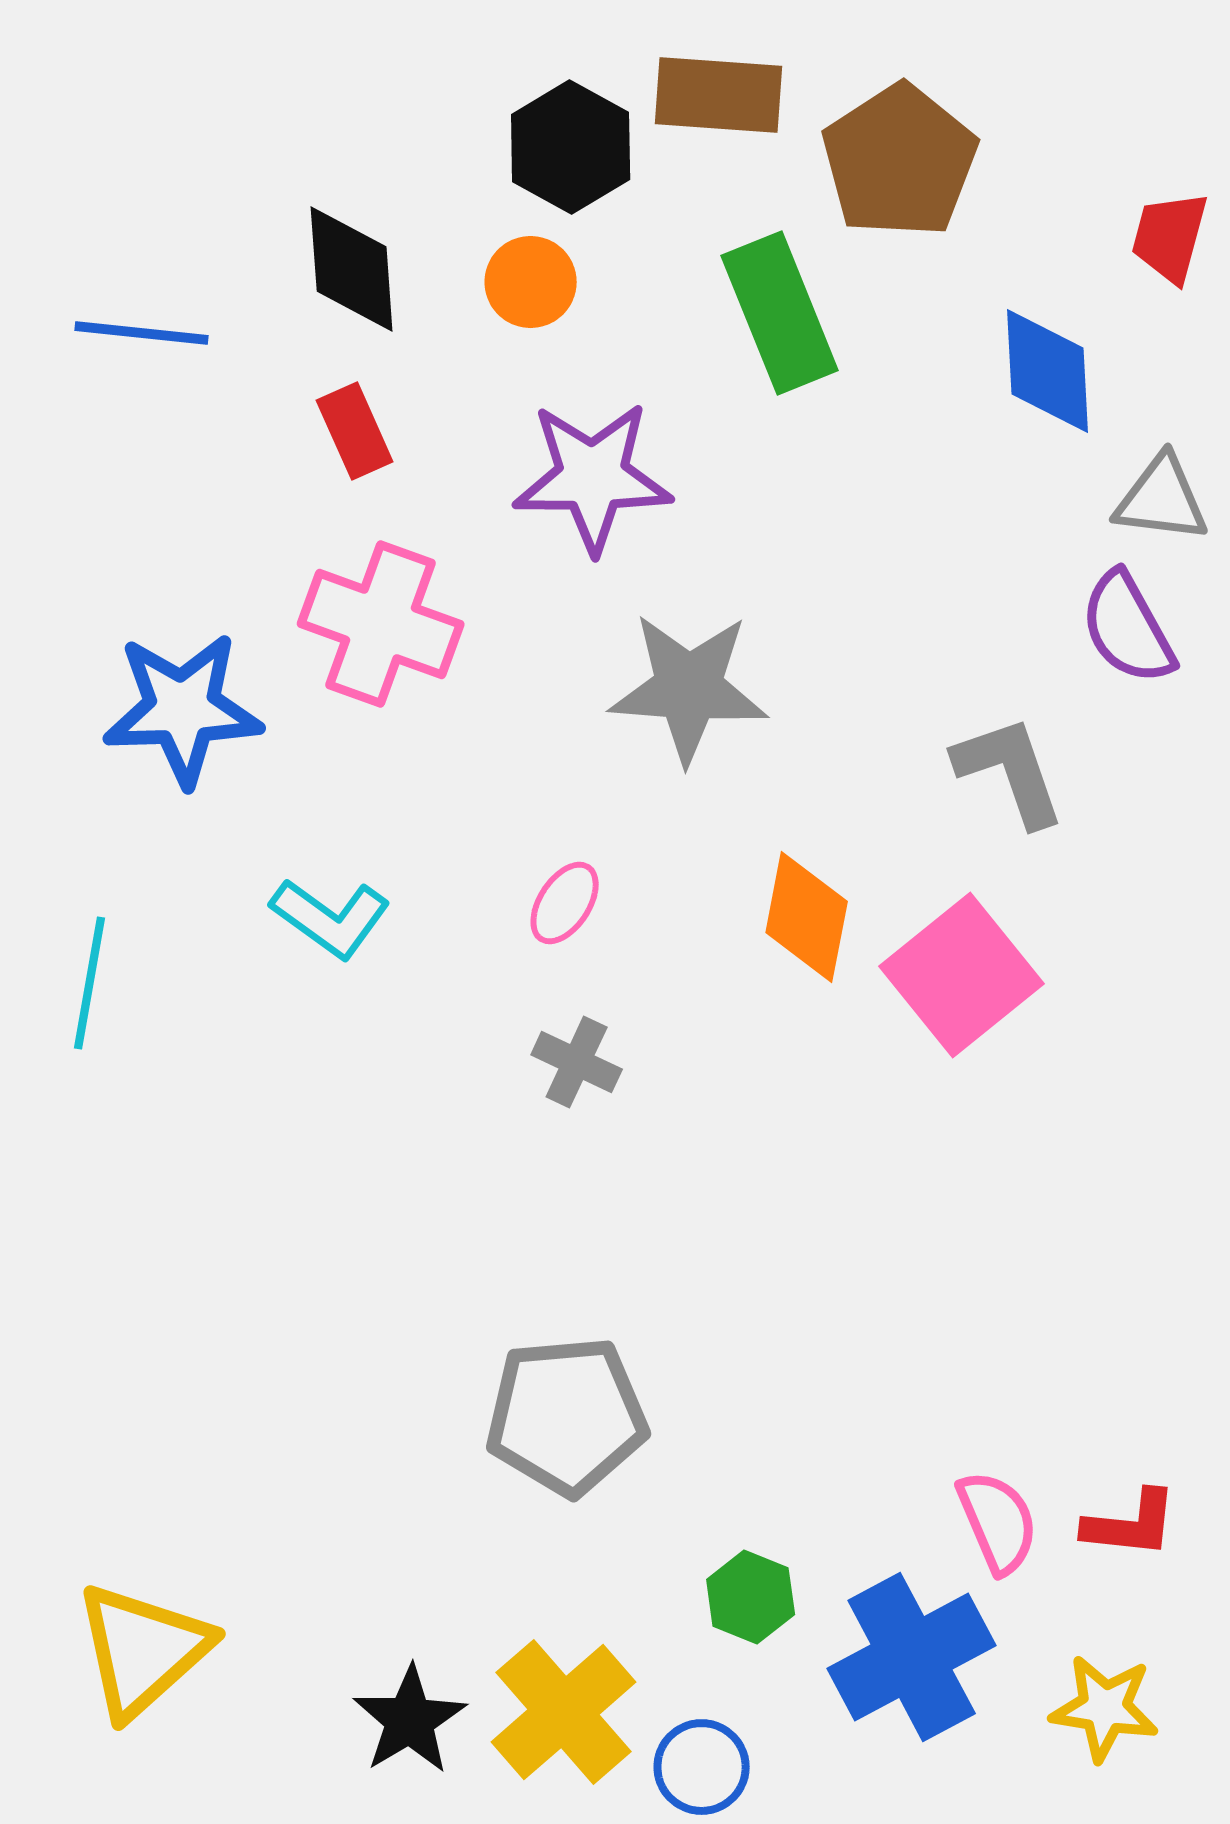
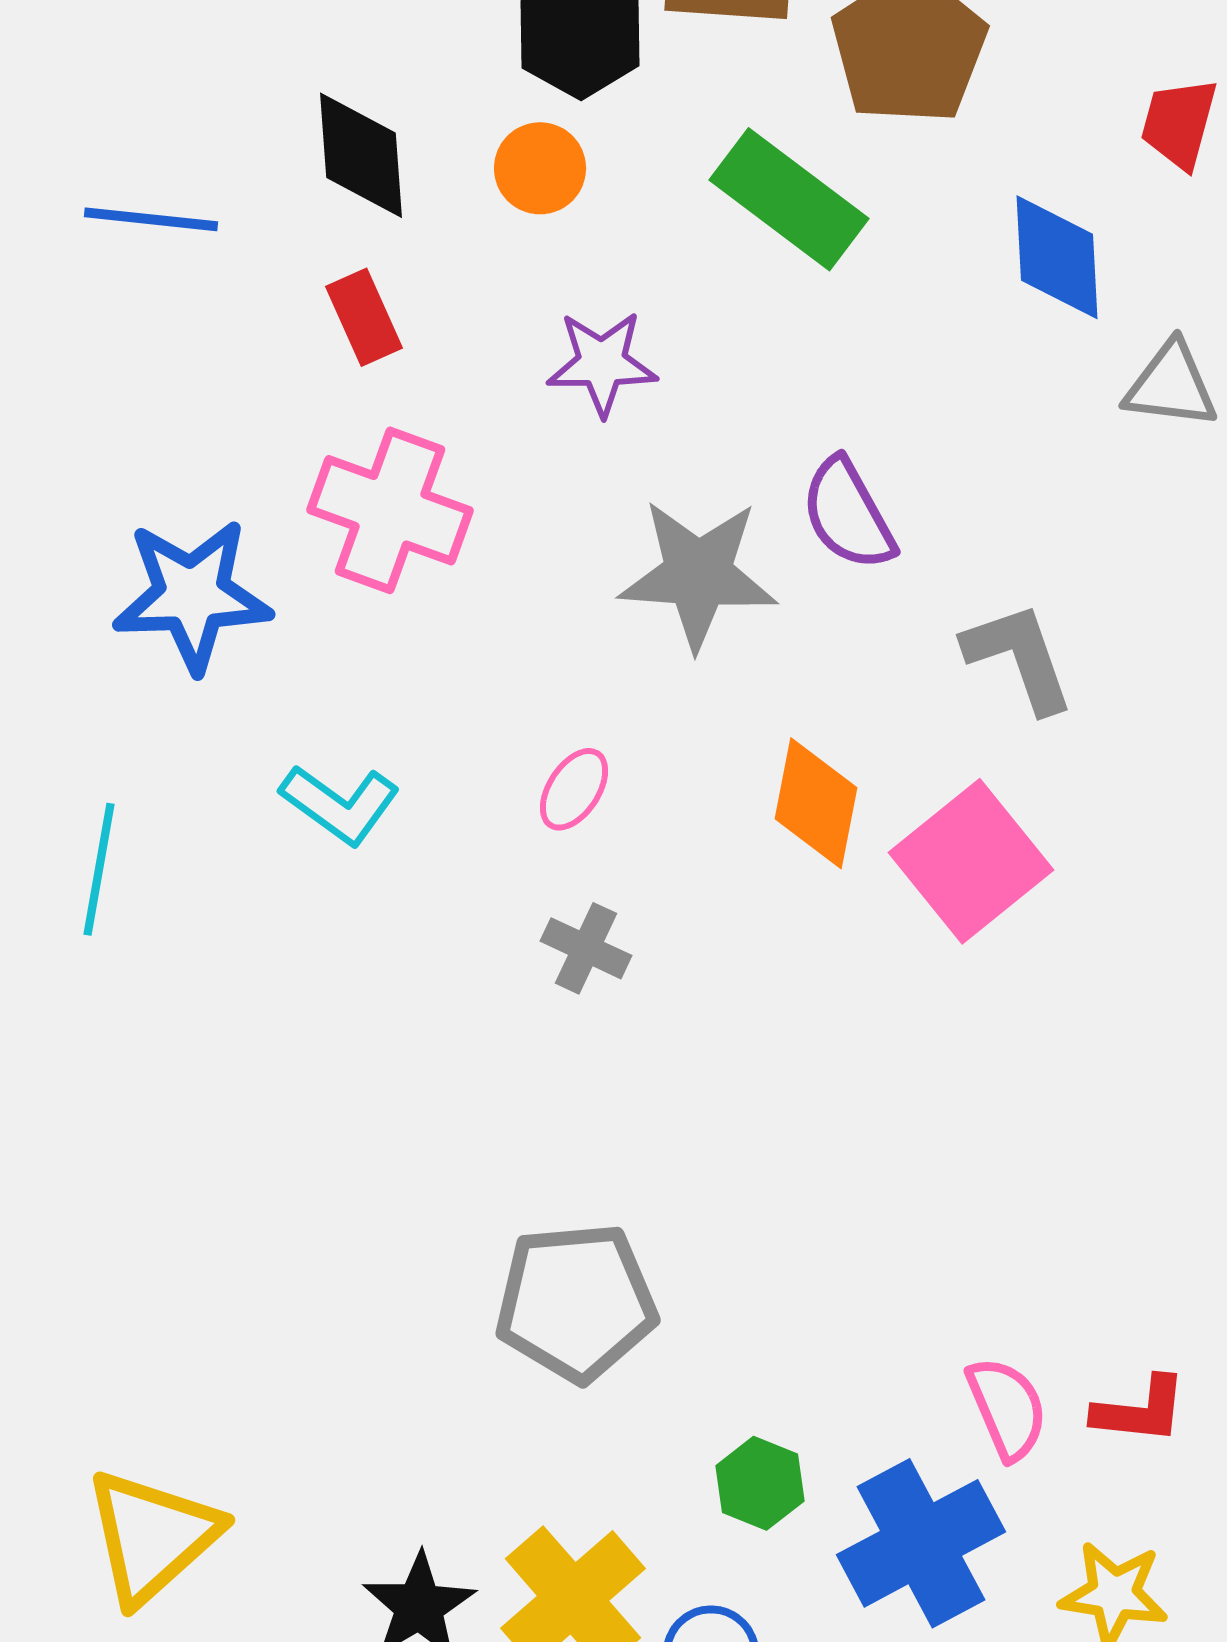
green rectangle: (780, 313) -> (789, 199), turned -31
purple star: (593, 477) -> (602, 363), size x0.7
purple semicircle: (1128, 628) -> (848, 514), moved

